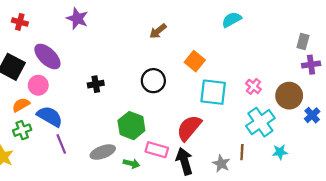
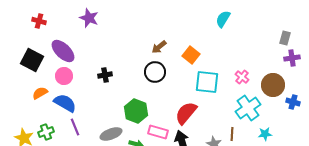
cyan semicircle: (232, 20) -> (223, 19), turned -30
brown arrow: (158, 31) -> (159, 47), moved
pink circle: (38, 85) -> (64, 76), moved
blue cross: (312, 115) -> (293, 102), turned -32
green cross: (22, 130) -> (46, 132), moved

